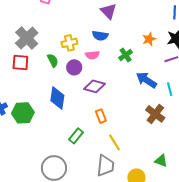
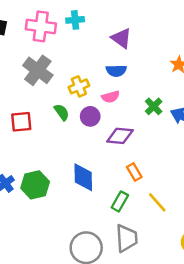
gray cross: (27, 38) -> (38, 70), moved
green cross: (126, 55) -> (154, 106), moved
blue diamond: (57, 98) -> (83, 177), moved
green rectangle: (76, 136) -> (120, 201), moved
gray trapezoid: (105, 166) -> (127, 238), moved

